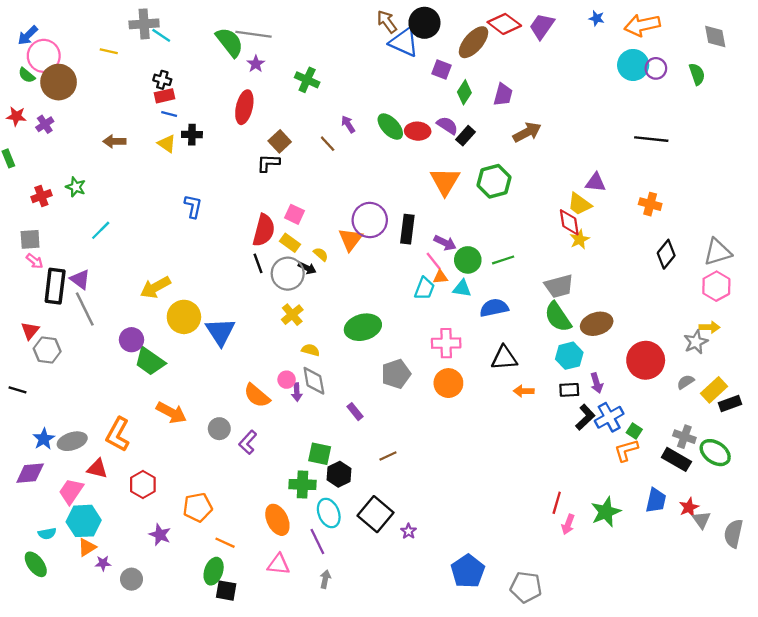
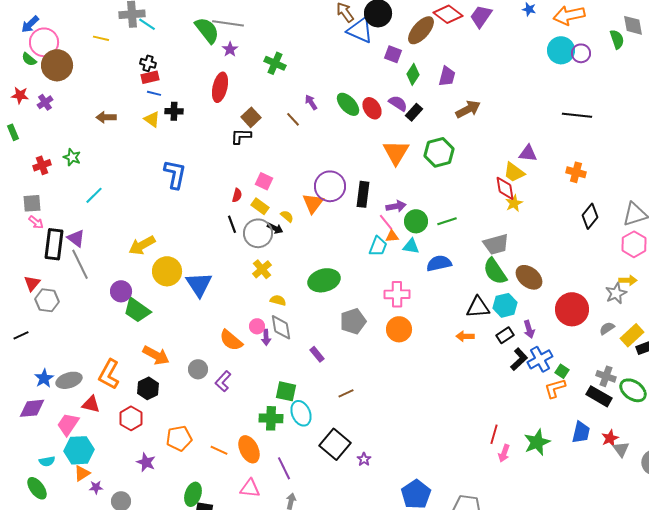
green semicircle: (697, 74) -> (617, 39), moved
red ellipse: (418, 131) -> (372, 108), turned 55
blue L-shape: (193, 206) -> (175, 174), size x1.4
red semicircle: (264, 230) -> (237, 195), size x0.5
purple arrow: (445, 243) -> (396, 206), turned -36
brown ellipse: (597, 324) -> (529, 277), turned 56
black triangle: (504, 358) -> (478, 307), moved
black line: (17, 390) -> (21, 335), turned -42
black rectangle: (569, 390) -> (505, 335), turned -30
black hexagon: (339, 474) -> (148, 388), moved
cyan ellipse: (329, 513) -> (301, 413), moved
orange line: (225, 543) -> (219, 450), moved

